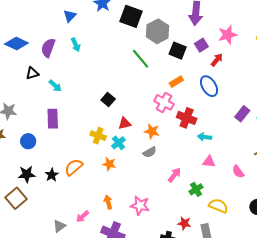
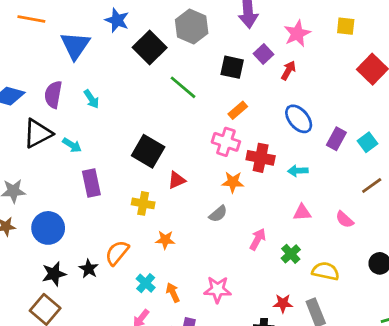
blue triangle: (70, 16) -> (75, 45), size x1.6
black square: (131, 16) -> (150, 48), moved, turned 35
gray hexagon: (158, 31) -> (192, 26), moved
cyan arrow: (76, 45) -> (91, 99), moved
black triangle: (32, 73) -> (38, 133), size x1.6
blue ellipse: (209, 86) -> (299, 119), moved
black square: (108, 99) -> (148, 151), size x1.6
purple rectangle: (53, 119) -> (91, 183), moved
orange star: (152, 131) -> (233, 182), moved
cyan arrow: (205, 137) -> (298, 171), moved
blue circle: (28, 141) -> (48, 228), size x1.5
cyan cross: (118, 143) -> (146, 283), moved

